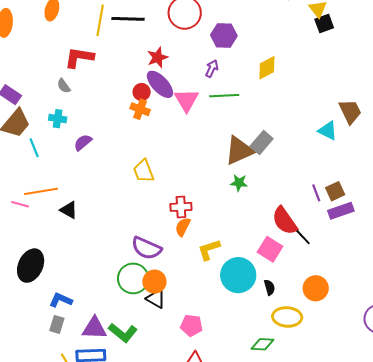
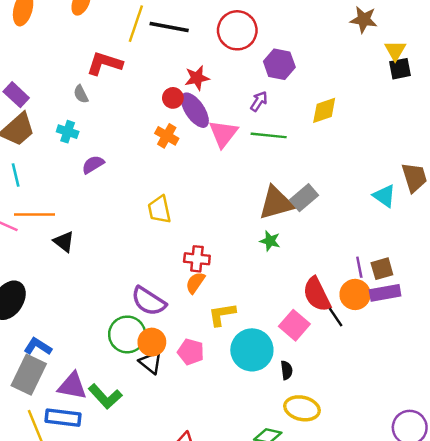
red circle: (142, 92) -> (173, 98), moved
cyan line: (34, 148) -> (16, 175), moved
orange circle: (316, 288) -> (355, 294), moved
gray rectangle: (57, 324) -> (29, 375), size x1.8
pink pentagon: (192, 325) -> (191, 352), moved

